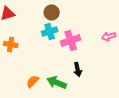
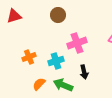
cyan cross: (50, 32) -> (56, 61), moved
orange cross: (11, 44) -> (29, 57), moved, turned -32

